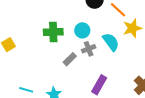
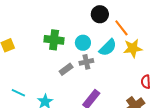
cyan semicircle: (111, 42) -> (108, 48), moved, turned 72

